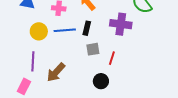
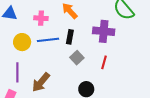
gray square: (93, 49) -> (77, 58), turned -32
red line: (112, 58) -> (104, 62), moved

